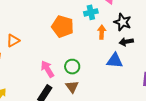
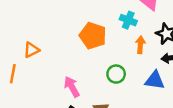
cyan cross: (91, 12) -> (128, 20), turned 32
green circle: (72, 67) -> (116, 74), moved

